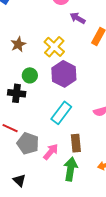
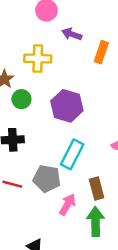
yellow cross: (54, 47) -> (38, 59), moved, turned -30
green circle: (30, 75) -> (21, 99), moved
gray pentagon: (28, 143) -> (47, 179), moved

